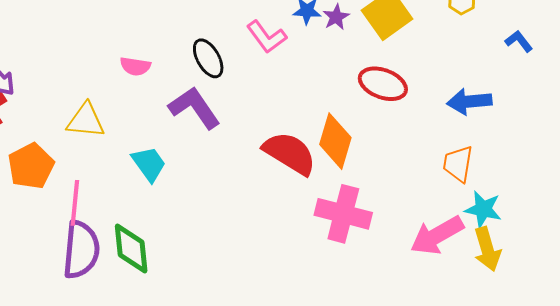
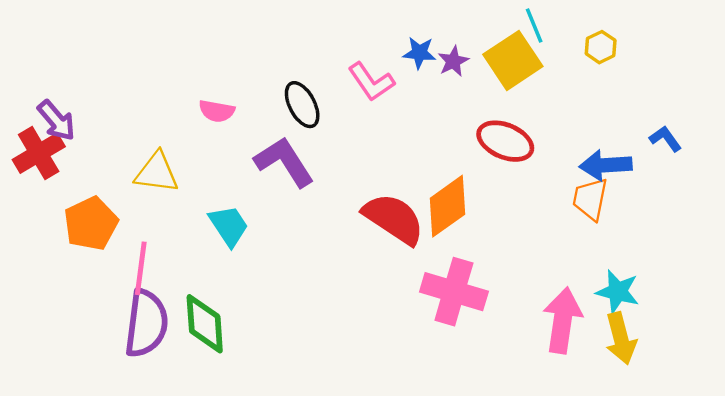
blue L-shape: (519, 41) -> (665, 139), moved
orange diamond: (335, 141) -> (448, 206), turned 36
orange trapezoid: (458, 164) -> (590, 199), moved
pink arrow: (437, 235) -> (562, 320), turned 126

